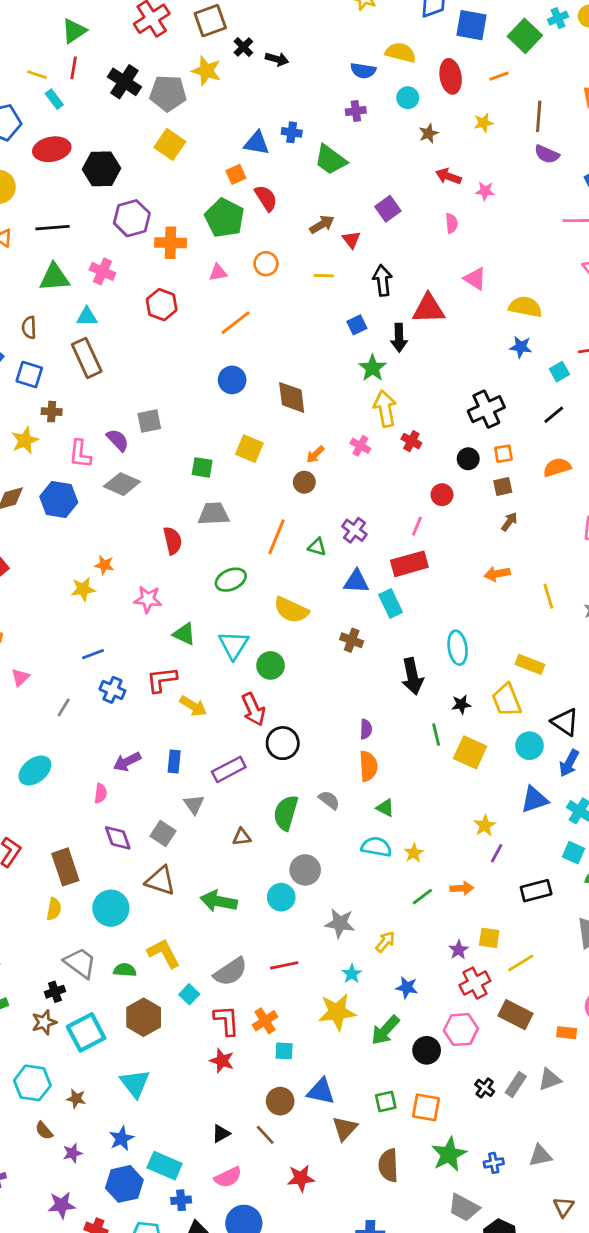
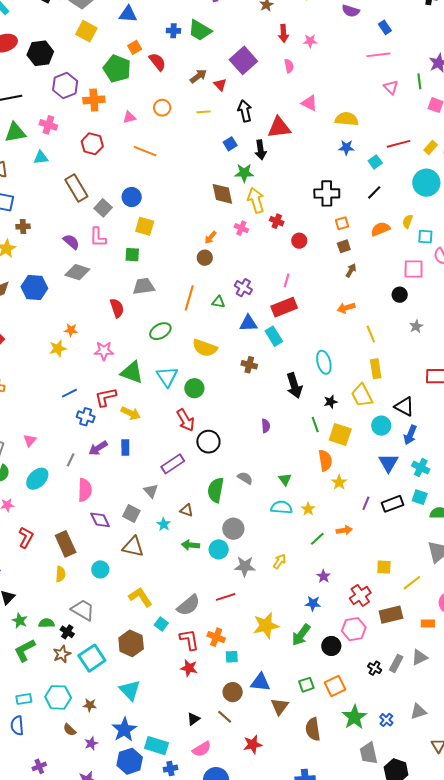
blue cross: (292, 132) -> (173, 31), moved
blue triangle: (257, 143) -> (128, 14), moved
red arrow: (448, 176) -> (283, 33), turned -108
purple square: (388, 209) -> (243, 60), size x1.5
green pentagon: (224, 218) -> (117, 69), moved
orange line: (236, 323) -> (145, 151), turned 65
brown rectangle: (87, 358) -> (76, 188), moved
green star: (372, 368) -> (244, 173), turned -30
blue circle: (232, 380) -> (132, 197), moved
brown diamond: (292, 397) -> (222, 194), moved
black cross: (486, 409) -> (327, 193), turned 30
gray square: (149, 421) -> (103, 208), moved, turned -30
yellow square: (249, 449) -> (145, 226), moved
pink L-shape: (80, 454) -> (98, 237), moved
black circle: (468, 459) -> (400, 295), moved
red circle: (442, 495) -> (299, 241), moved
yellow line: (548, 596) -> (371, 334), moved
green triangle: (184, 634) -> (132, 372), size x1.4
yellow rectangle: (530, 664) -> (376, 369), turned 66
pink triangle: (20, 677) -> (30, 440), moved
red L-shape: (162, 680) -> (106, 397), moved
yellow arrow: (193, 706) -> (131, 413), moved
gray line: (64, 707) -> (71, 460), moved
purple arrow: (127, 762) -> (98, 448), moved
blue rectangle: (174, 762) -> (125, 448), moved
orange semicircle: (368, 766) -> (325, 460), moved
pink semicircle: (101, 793) -> (85, 490), size x1.6
blue triangle: (534, 800) -> (389, 463), turned -35
green triangle: (385, 808) -> (285, 479), turned 32
yellow star: (485, 826) -> (339, 482), moved
brown triangle: (242, 837) -> (187, 510), turned 32
black rectangle: (536, 891) -> (392, 504), moved
green arrow: (219, 901) -> (190, 545), moved, size x0.7
cyan circle: (111, 908) -> (100, 569), size x0.7
gray star: (340, 923) -> (245, 566), moved
yellow square: (489, 938) -> (384, 567), moved
yellow arrow: (385, 942) -> (279, 561), moved
purple star: (459, 950) -> (324, 576), moved
yellow line: (521, 963) -> (412, 583), moved
green semicircle: (125, 970) -> (46, 623), moved
cyan star: (352, 974) -> (164, 524), moved
black cross: (55, 992) -> (67, 632), turned -32
brown rectangle: (516, 1015) -> (391, 615), turned -35
orange cross: (265, 1021) -> (216, 637), turned -30
orange square: (426, 1107) -> (335, 686), turned -30
blue star: (121, 1138) -> (124, 730), size x1.4
blue cross: (494, 1163) -> (386, 720), turned -32
gray trapezoid: (464, 1208) -> (369, 753), turned 55

